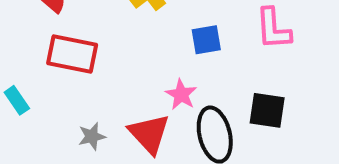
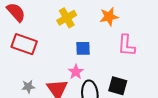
blue square: (206, 40) -> (83, 48), moved

